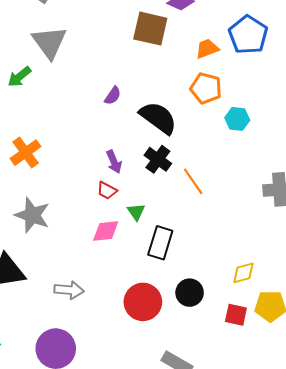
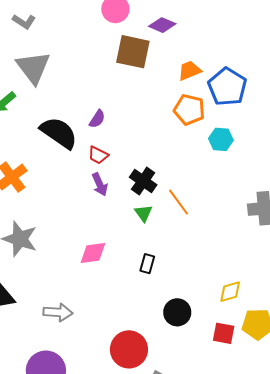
blue pentagon: (248, 35) -> (227, 87), moved
black semicircle: (158, 118) -> (59, 133), moved
red trapezoid: (107, 191) -> (98, 155), moved
green triangle: (136, 212) -> (143, 213), moved
black rectangle: (160, 243) -> (147, 264), size x0.6
red circle: (143, 302) -> (129, 349), moved

